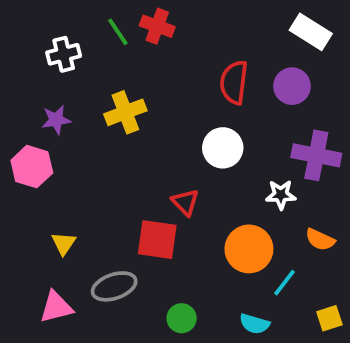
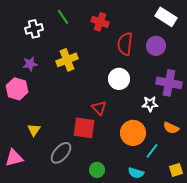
red cross: (157, 26) -> (100, 22), moved
gray ellipse: (114, 286) -> (61, 153), turned -30
pink triangle: (56, 307) -> (14, 158), moved

